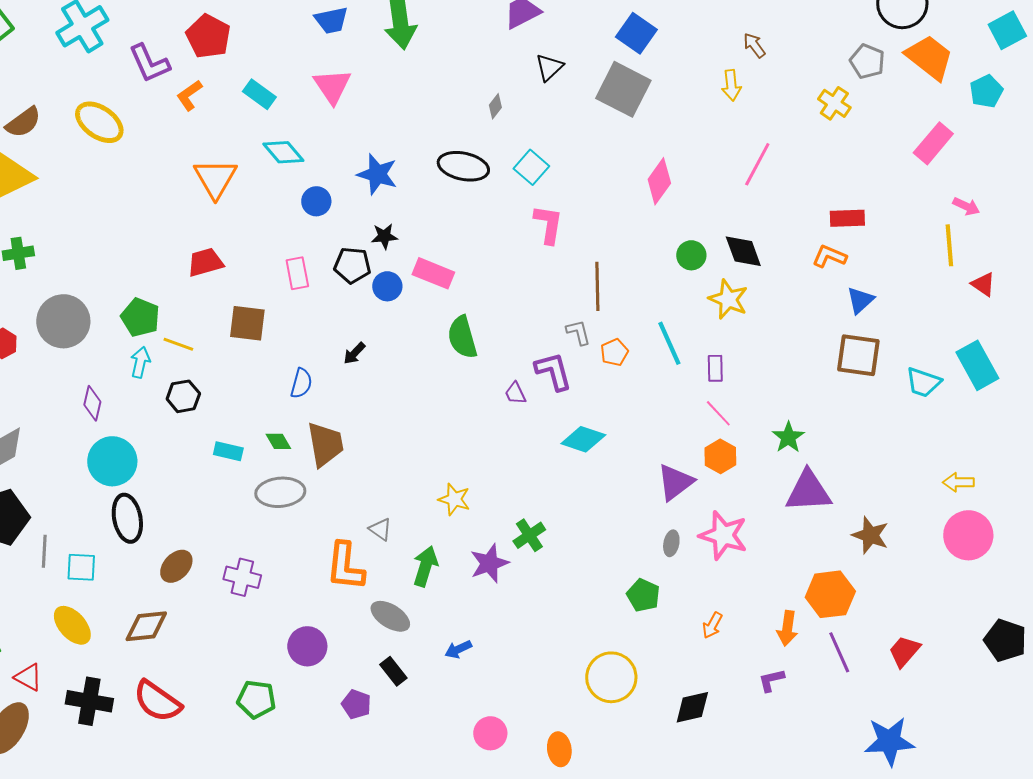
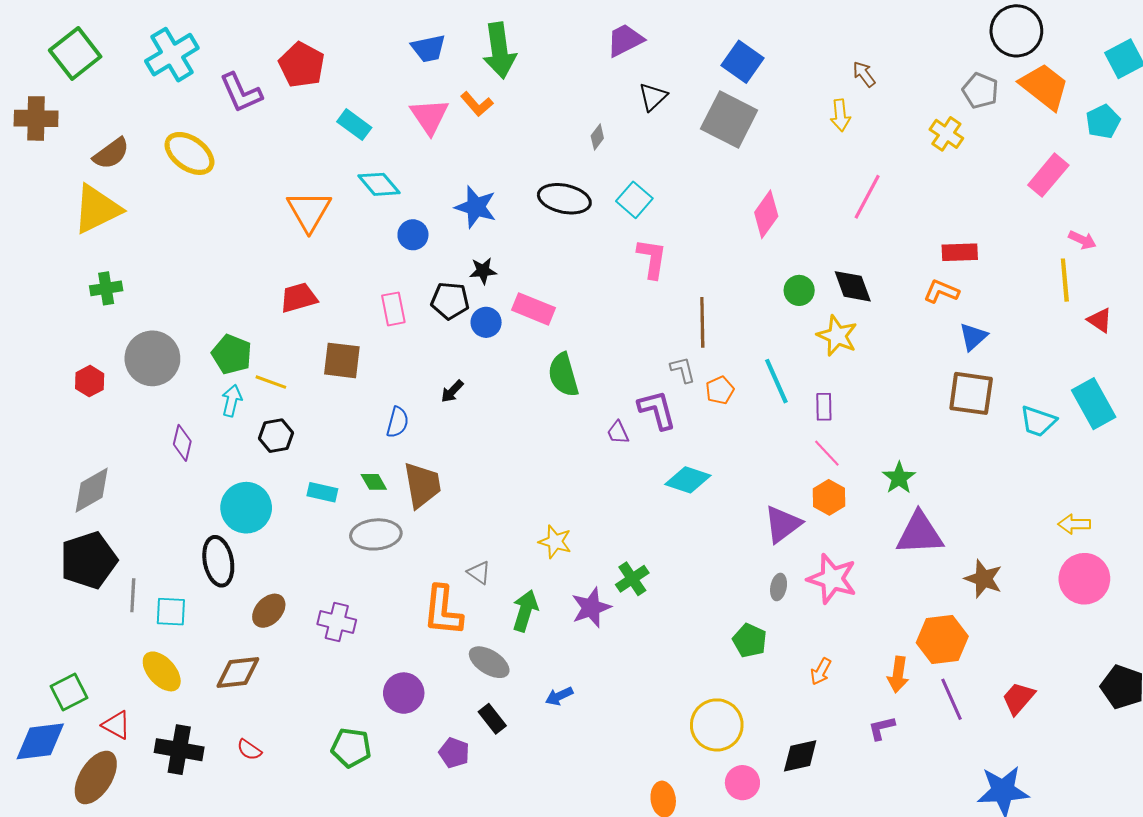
orange L-shape: (189, 95) -> (477, 104), moved, turned -96
cyan circle: (112, 461) -> (246, 508), moved
red semicircle: (157, 701) -> (249, 750), size x0.5
pink circle: (490, 733) -> (742, 783), moved

